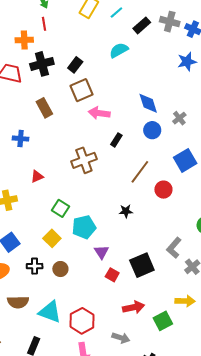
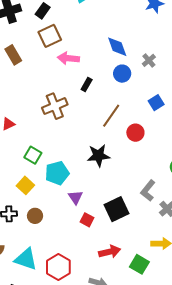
blue square: (185, 160) -> (156, 103), size x0.7
black star: (126, 211) -> (98, 156), size x1.6
green square: (163, 321) -> (139, 264), turned -30

